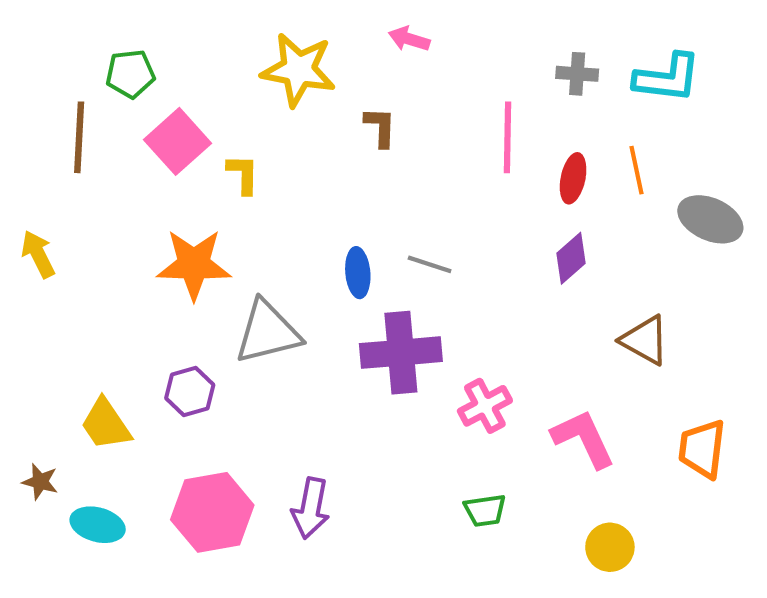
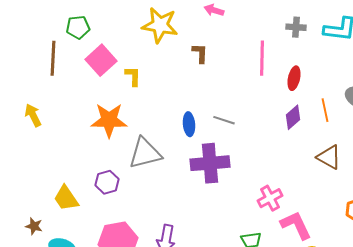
orange line: (637, 170) -> (325, 110), moved
pink cross: (485, 406) -> (270, 198), moved
pink L-shape: (583, 439) -> (296, 225), moved

